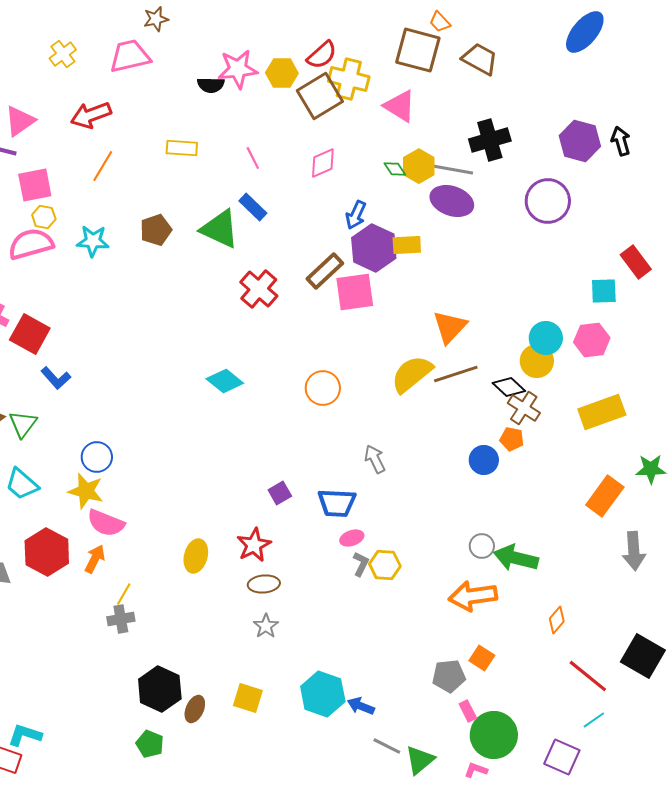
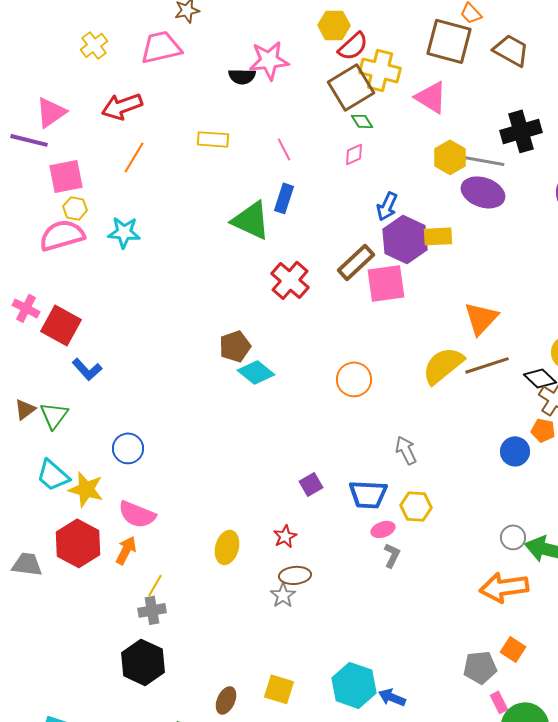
yellow hexagon: (282, 73) -> (334, 25), moved
pink diamond: (323, 163) -> (354, 154), size x0.7
green diamond: (395, 169) -> (362, 121), moved
blue rectangle: (253, 207) -> (284, 198), turned 64
brown pentagon: (156, 230) -> (235, 346), moved
yellow star: (86, 491) -> (86, 489), moved
red star: (254, 545) -> (285, 536), size x0.7
yellow hexagon: (385, 565) -> (416, 506), moved
gray star: (266, 626) -> (283, 595), moved
black hexagon: (160, 689) -> (143, 662), moved

